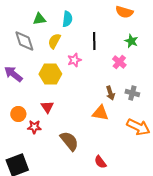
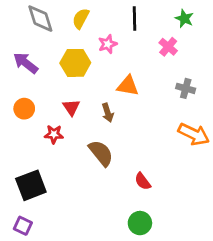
brown arrow: (110, 93) -> (108, 113), moved
orange triangle: (100, 113) -> (128, 86), moved
orange circle: (18, 114) -> (24, 109), moved

